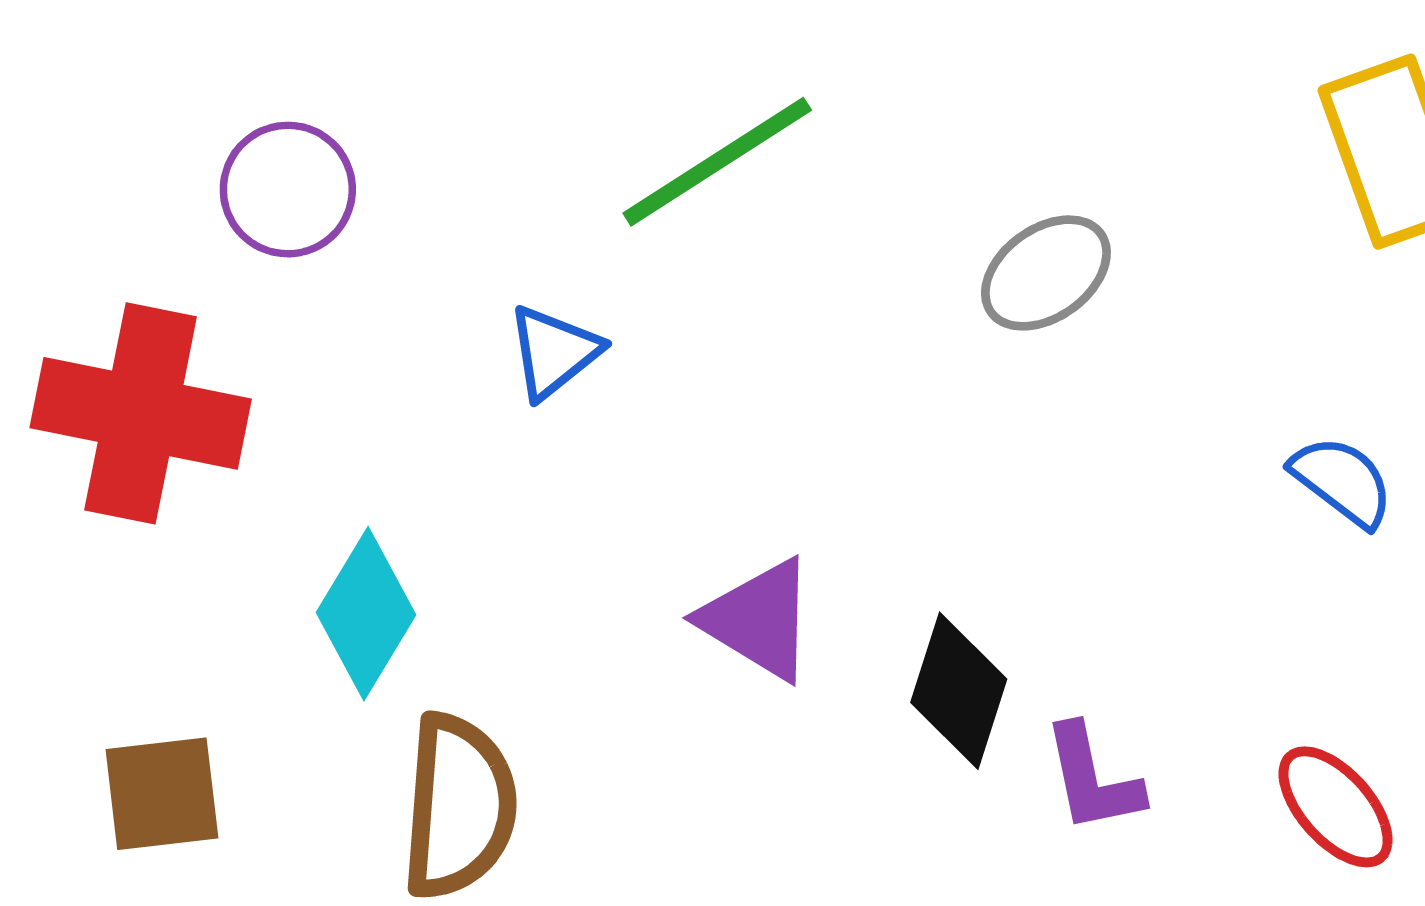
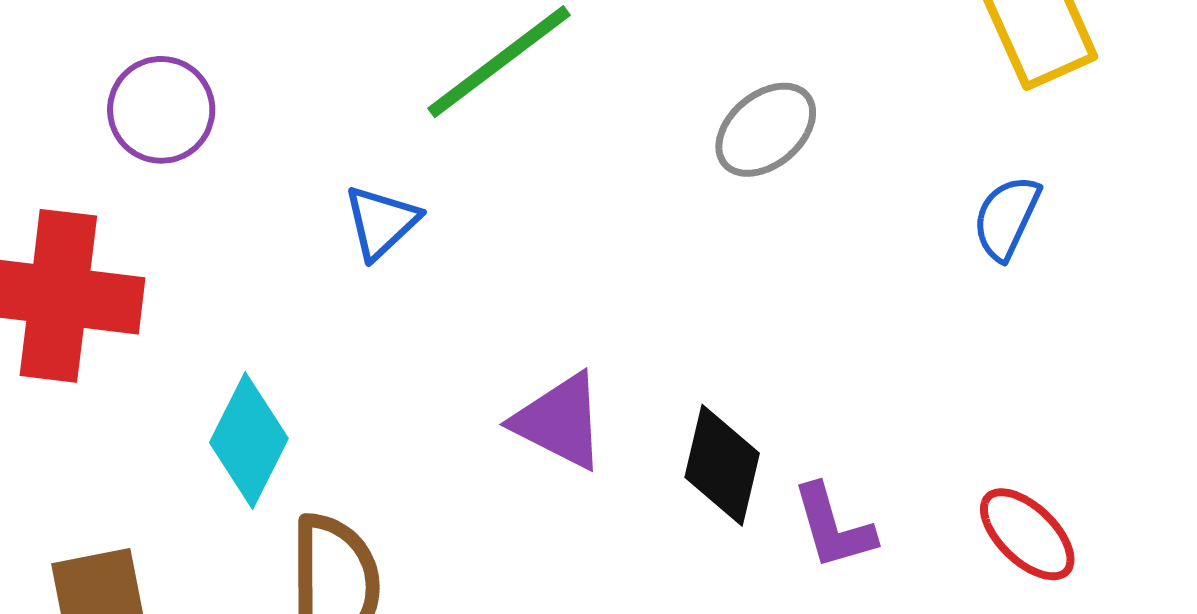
blue semicircle: (1342, 481) -> (1006, 218), moved, turned -98

